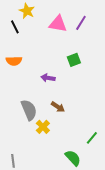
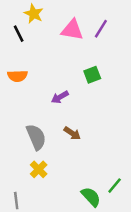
purple arrow: (48, 78) -> (60, 97), turned -40
yellow cross: (43, 127) -> (39, 169), moved
green line: (92, 138) -> (115, 186), moved

